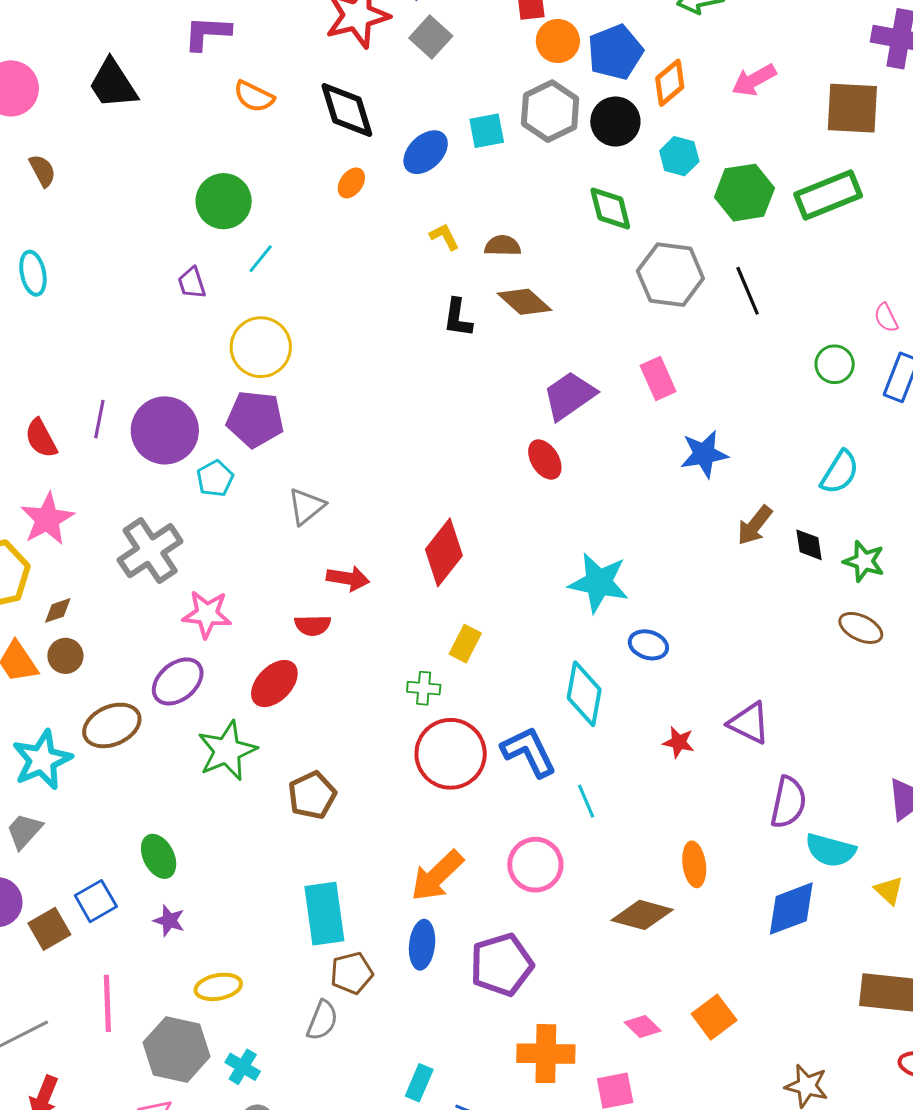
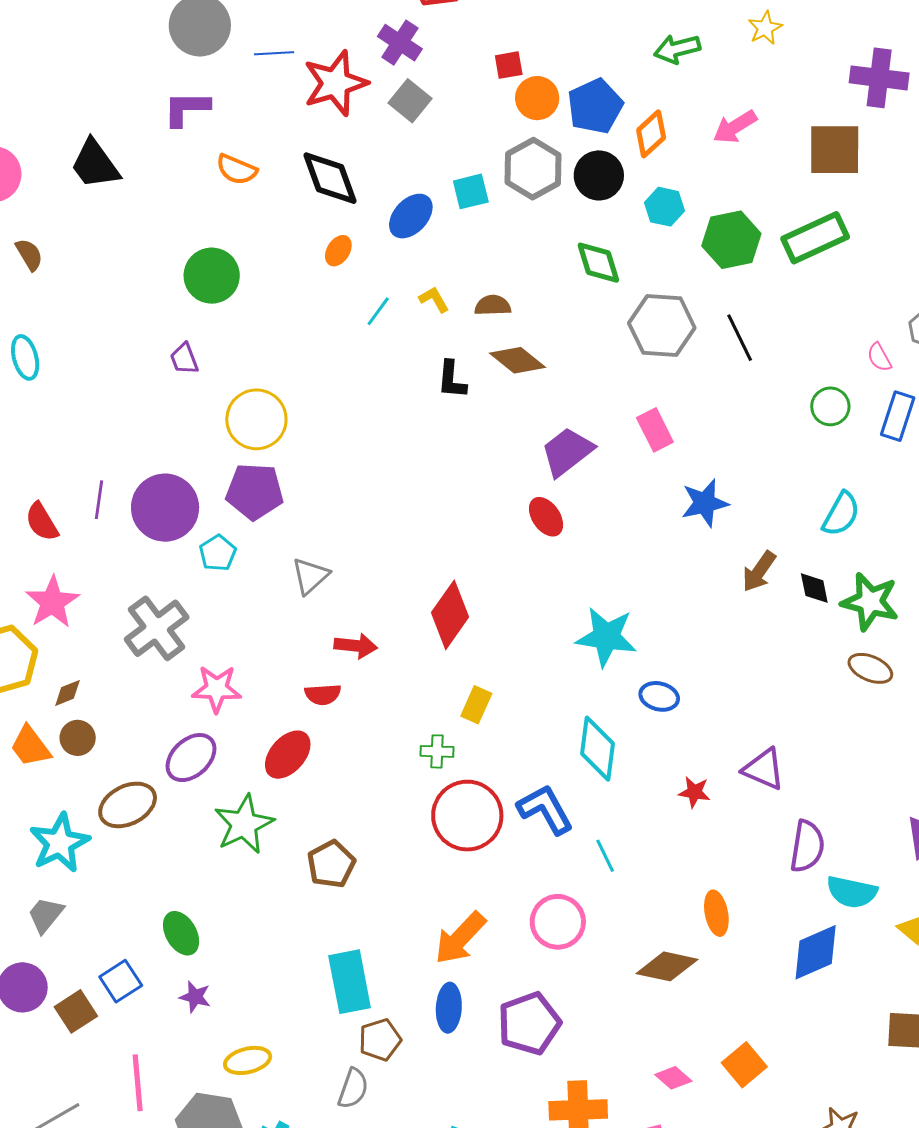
cyan line: (261, 259) -> (378, 311), moved
green star: (864, 561) -> (870, 602), size x1.4

